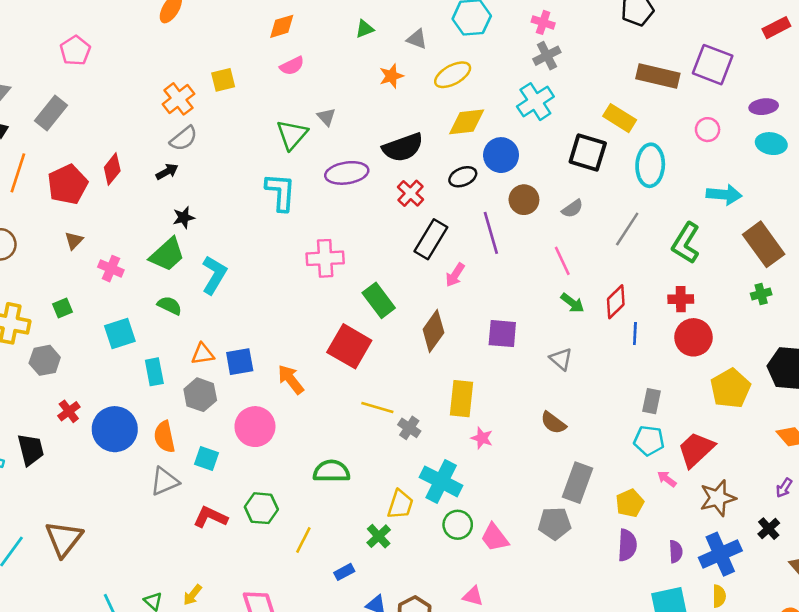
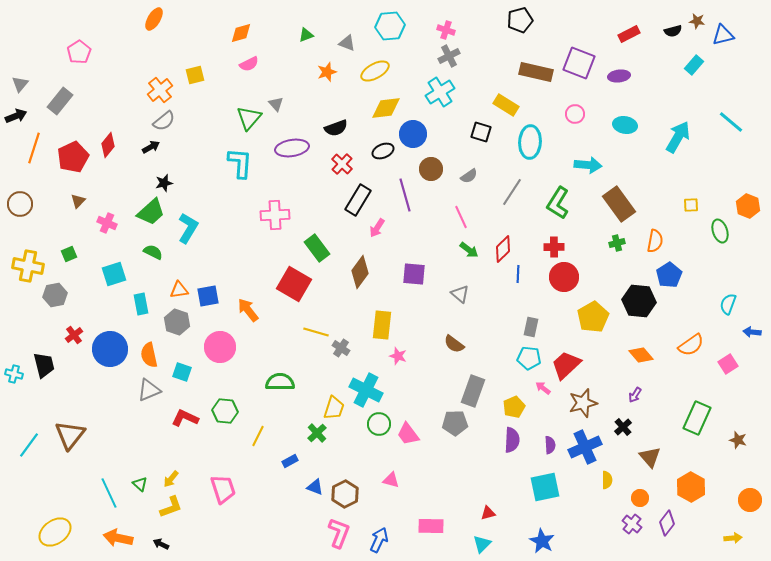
purple ellipse: (764, 107) -> (619, 76), moved
black semicircle: (403, 147) -> (336, 128), size x0.7
black square: (588, 153) -> (481, 132), size x0.7
yellow semicircle: (719, 596) -> (607, 480), moved

